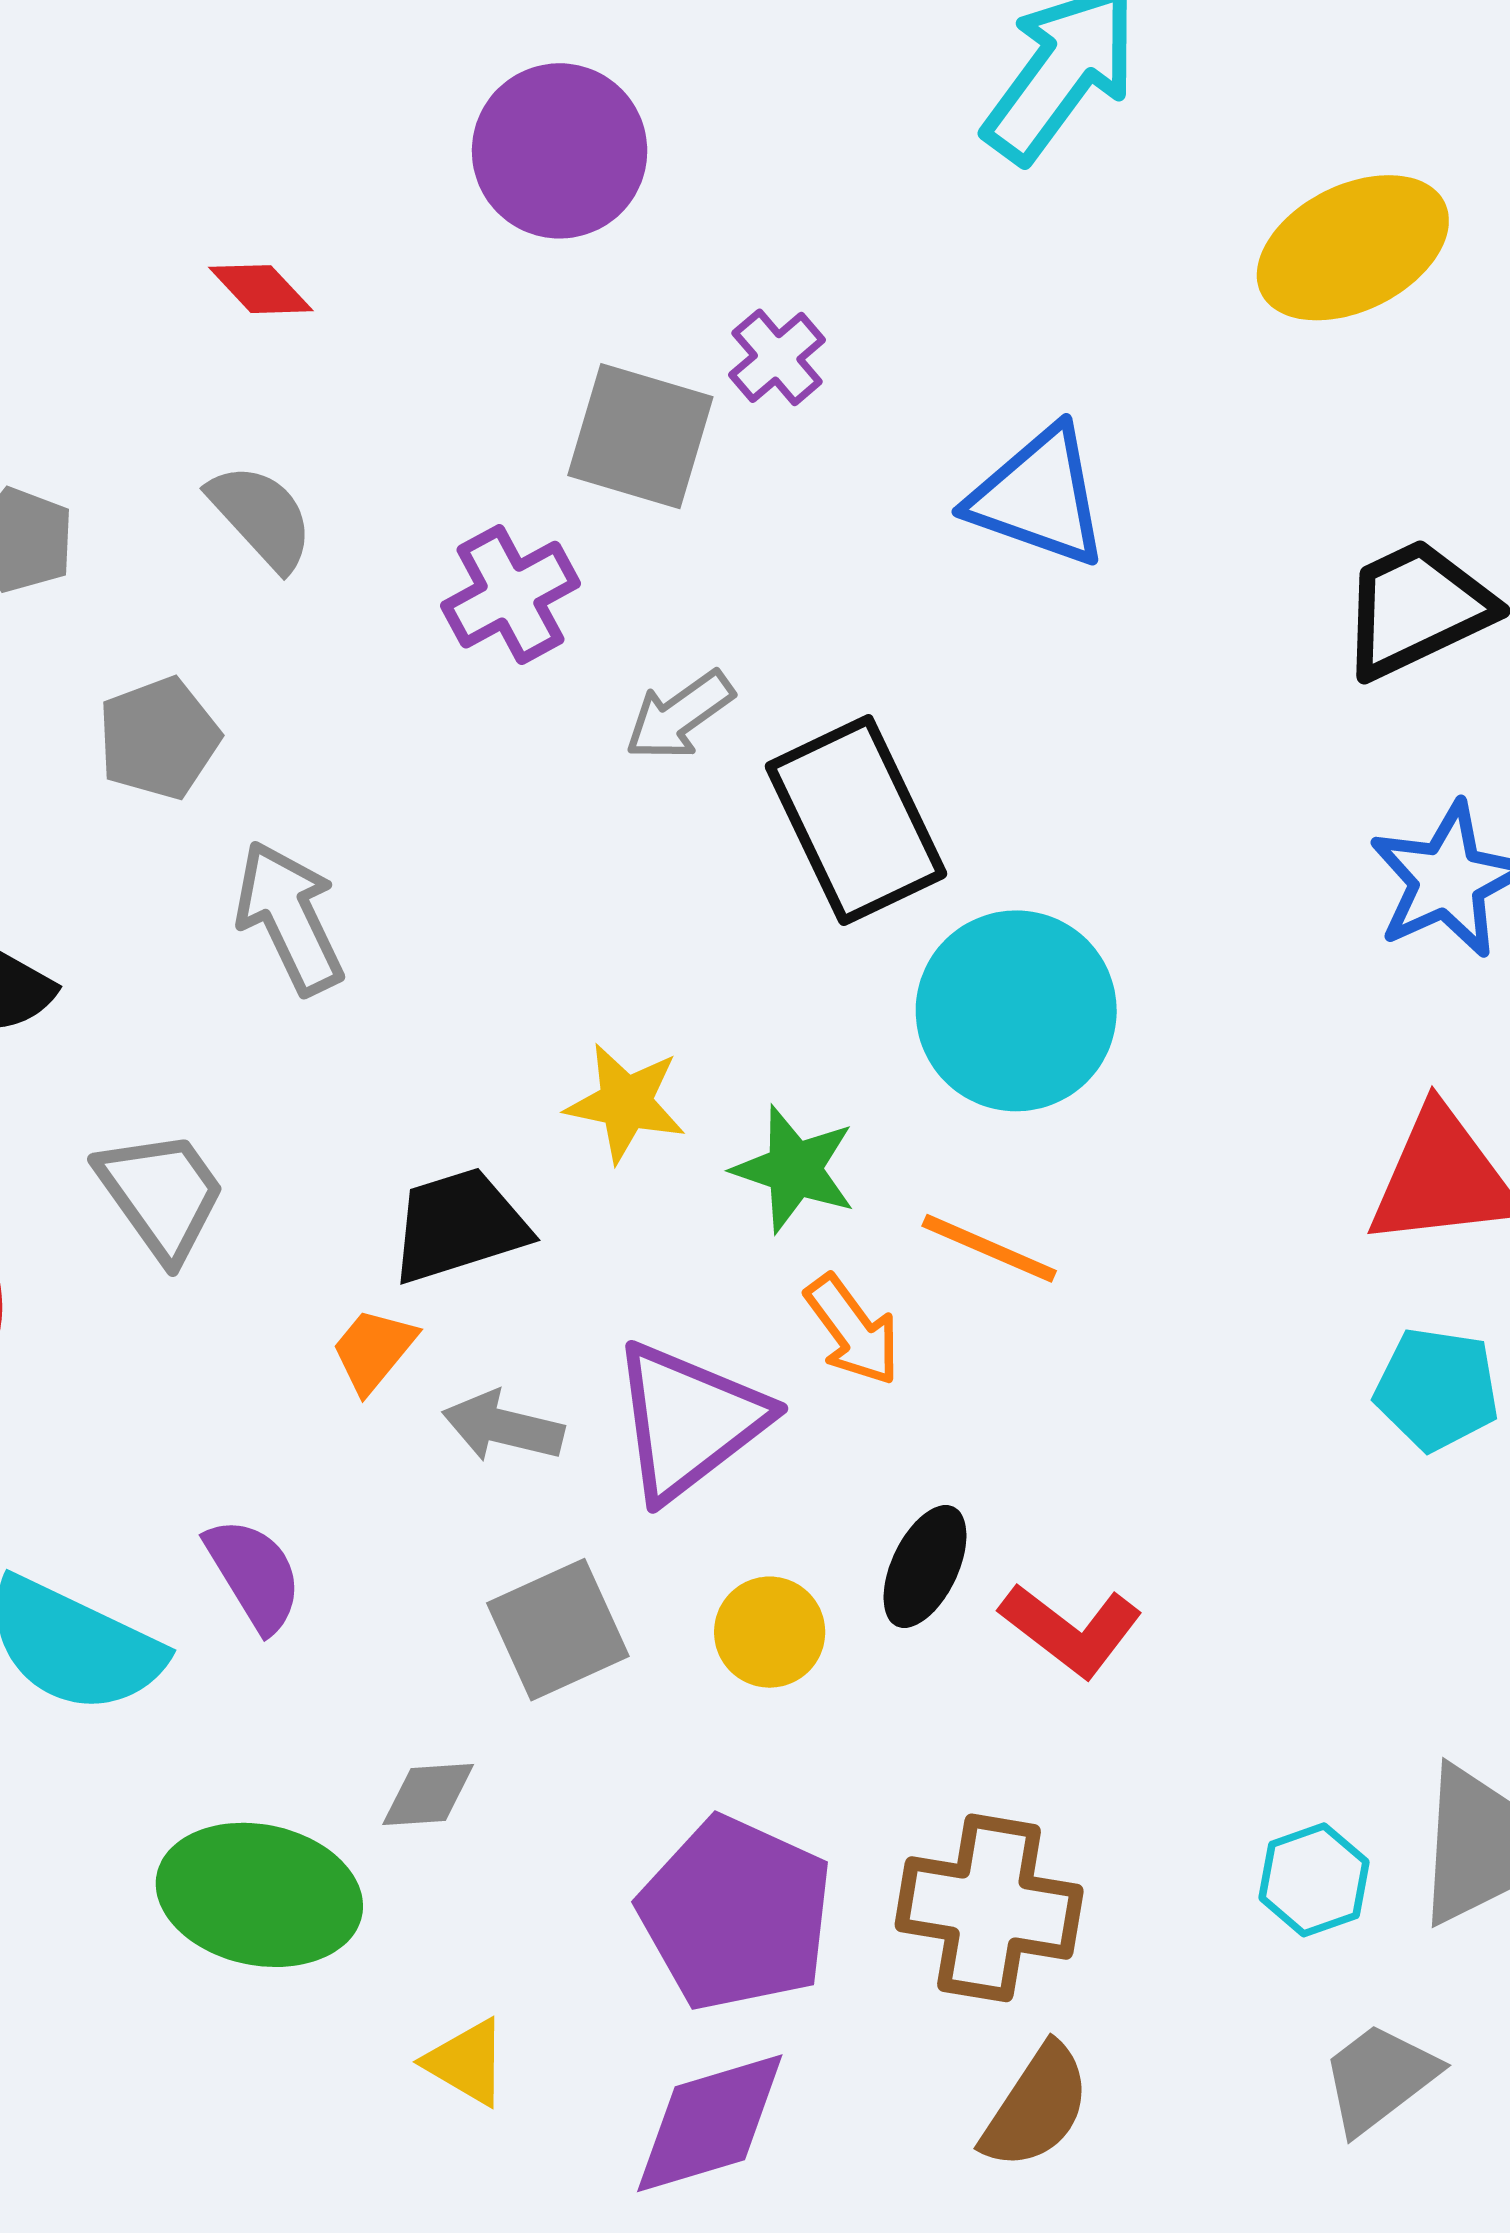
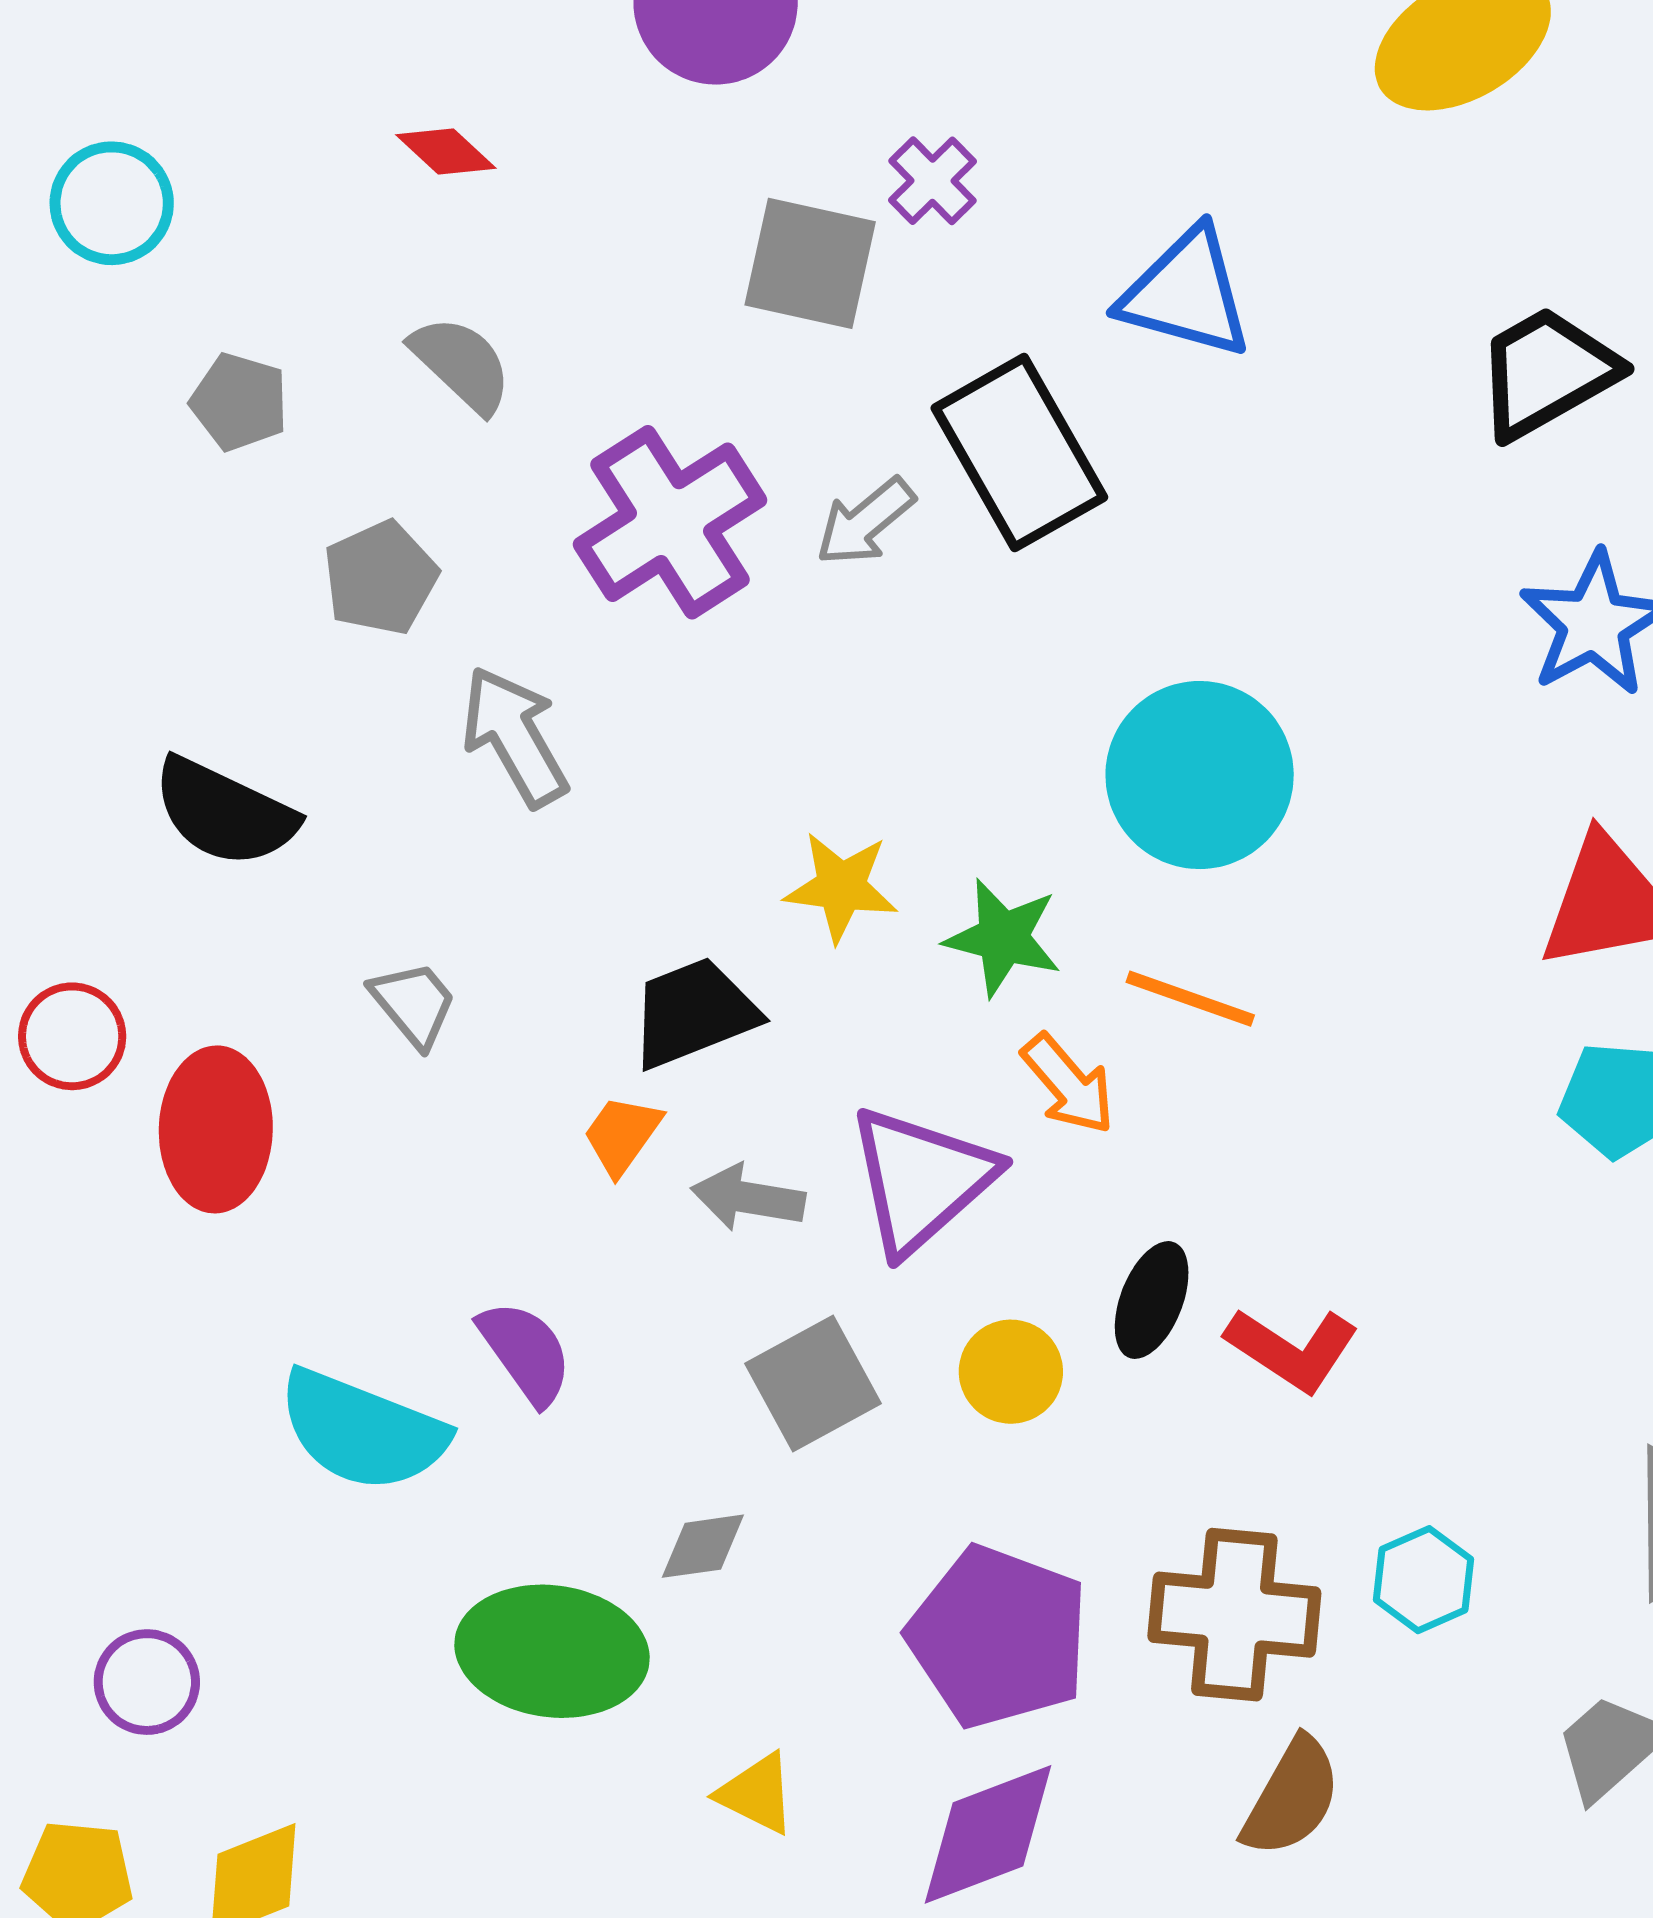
purple cross: (510, 595) -> (670, 522), moved, size x1.5
black rectangle: (856, 820) -> (1019, 453), moved
gray trapezoid: (161, 1195) -> (414, 1004), size x0.7
cyan hexagon: (1314, 1880) -> (1424, 1580), moved

